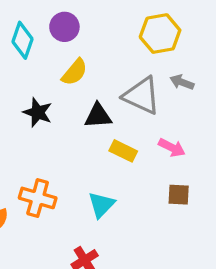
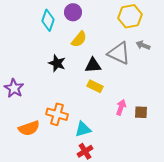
pink arrow: (172, 148) -> (121, 107), moved, turned -98
yellow rectangle: (123, 151) -> (95, 86), moved
cyan triangle: (101, 205) -> (83, 129), moved, turned 30

